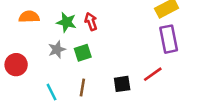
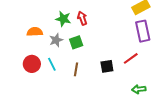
orange semicircle: (29, 17) -> (35, 32), moved
red circle: (16, 65) -> (32, 64), moved
cyan line: (51, 92) -> (52, 64), moved

